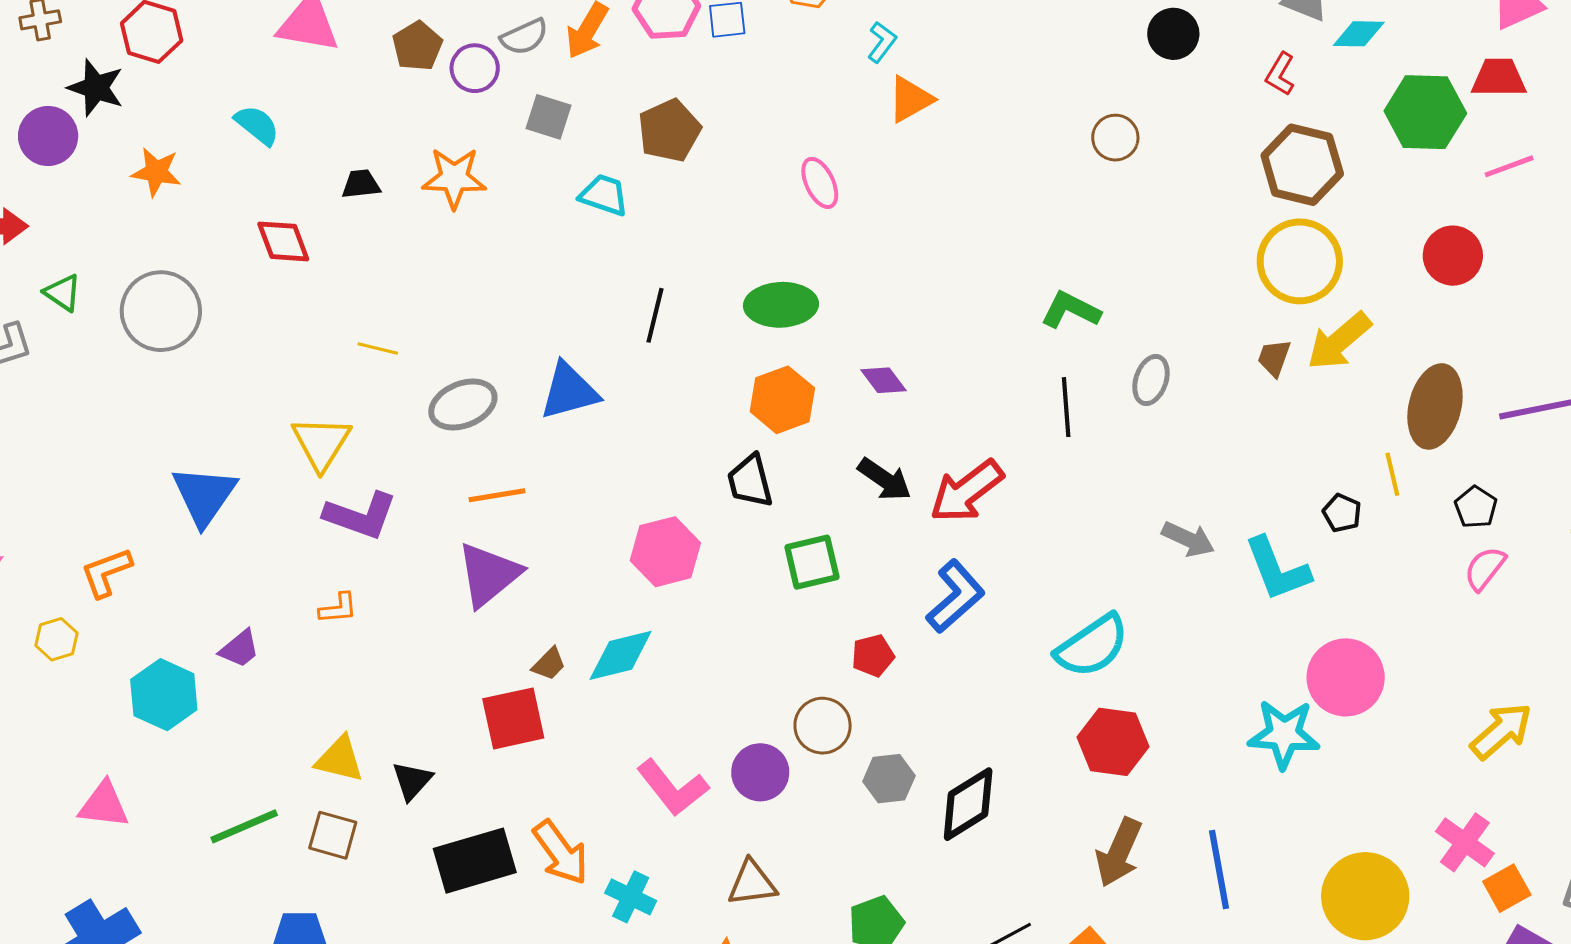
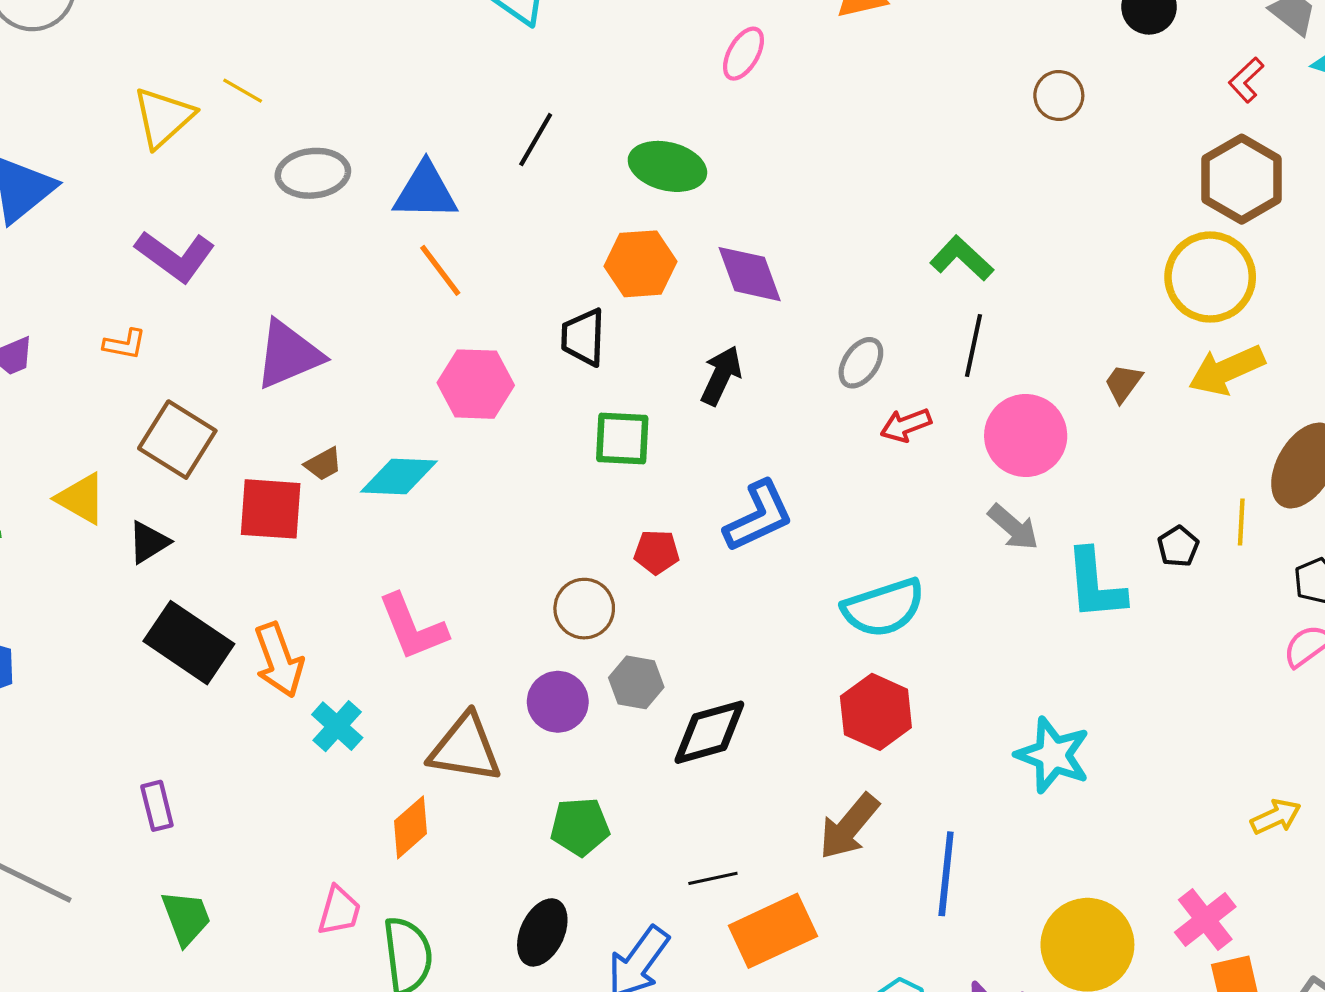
pink ellipse: (820, 183) -> (743, 54), turned 39
brown trapezoid: (1274, 358) -> (1123, 383), moved
purple diamond: (884, 380) -> (750, 274), size x1.5
gray ellipse: (1151, 380) -> (861, 363), moved
black line: (1066, 407) -> (973, 345), moved
yellow triangle: (321, 443) -> (163, 117), moved
black arrow: (885, 479) -> (721, 376), turned -116
red arrow: (967, 491) -> (906, 425), moved, size x0.6
orange line: (497, 495) -> (440, 270), moved, turned 46
pink circle: (1346, 677) -> (1026, 436), moved
yellow arrow: (1501, 731) -> (1276, 817), size x0.7
purple circle: (760, 772) -> (558, 702), moved
brown square: (333, 835) -> (177, 440), moved, size x1.4
black rectangle: (475, 861) -> (189, 643), turned 34
brown triangle: (752, 883) -> (465, 748), size x1.4

